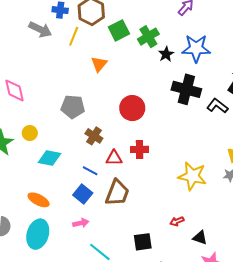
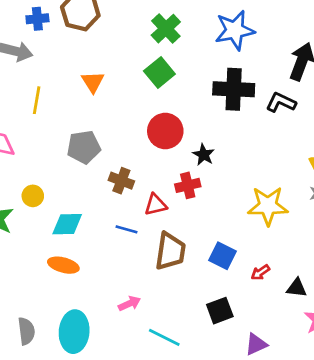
green square: (119, 30) -> (159, 73), moved
yellow line: (74, 36) -> (37, 100), moved
black star: (166, 54) -> (204, 155), moved
orange triangle: (99, 64) -> (93, 82), moved
blue square: (83, 194) -> (223, 256), moved
orange ellipse: (39, 200) -> (63, 265), moved

